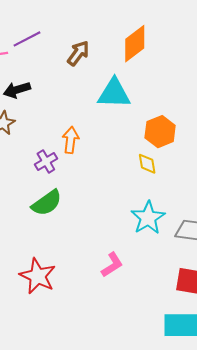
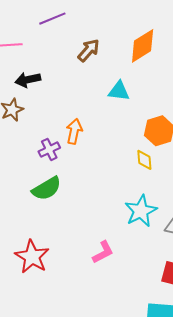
purple line: (27, 39) -> (52, 19), moved
cyan triangle: (114, 93) -> (119, 91), size x0.7

